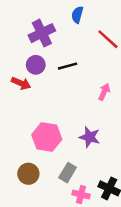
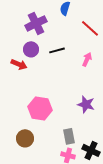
pink arrow: (104, 92) -> (87, 59), moved
purple star: (90, 137) -> (86, 104), moved
gray rectangle: (68, 173) -> (69, 136), moved, turned -42

